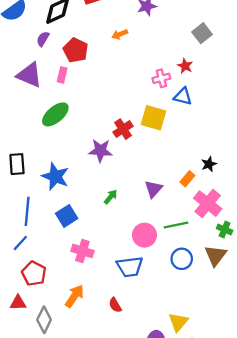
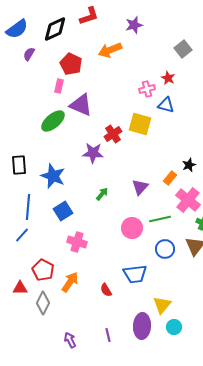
orange arrow: (120, 34) -> (110, 50), size x1.6
purple semicircle: (43, 39) -> (29, 54), moved
purple triangle: (29, 75) -> (81, 105), moved
blue trapezoid: (130, 267) -> (135, 274), moved
red pentagon: (34, 273) -> (43, 270), moved

